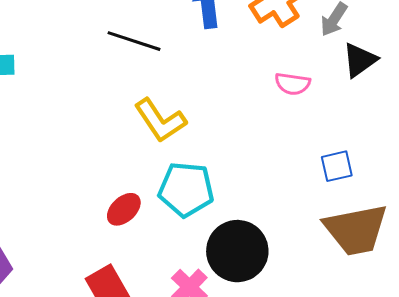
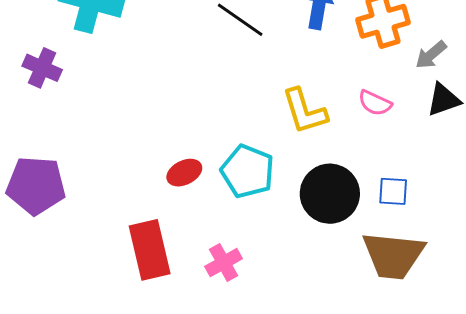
yellow L-shape: (160, 120) -> (305, 111), moved
black circle: (237, 251) -> (330, 194), moved

